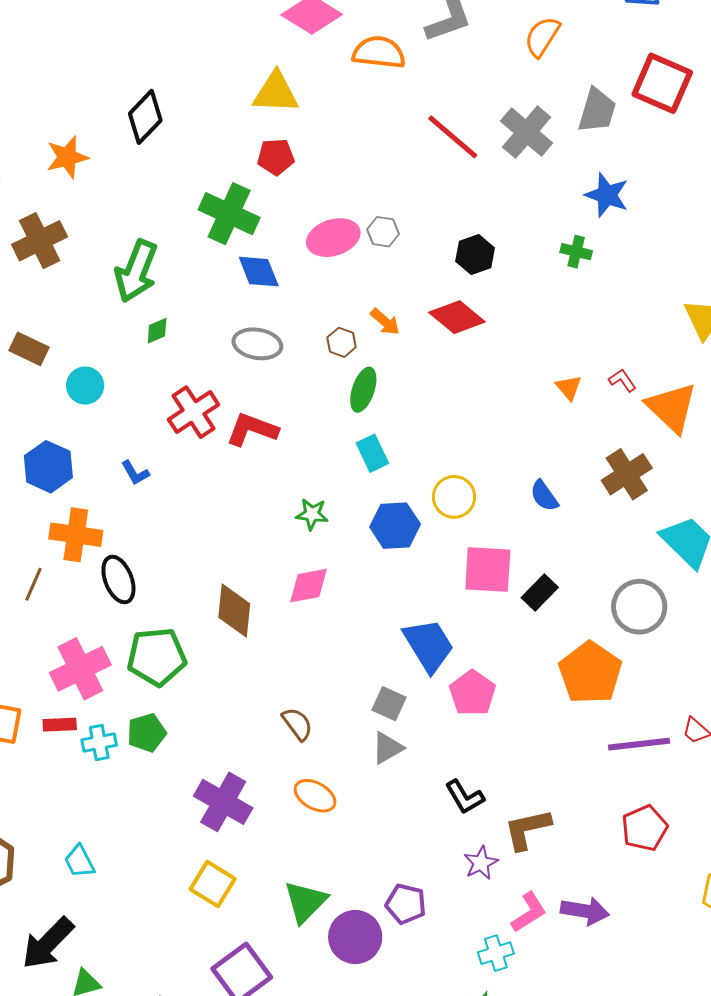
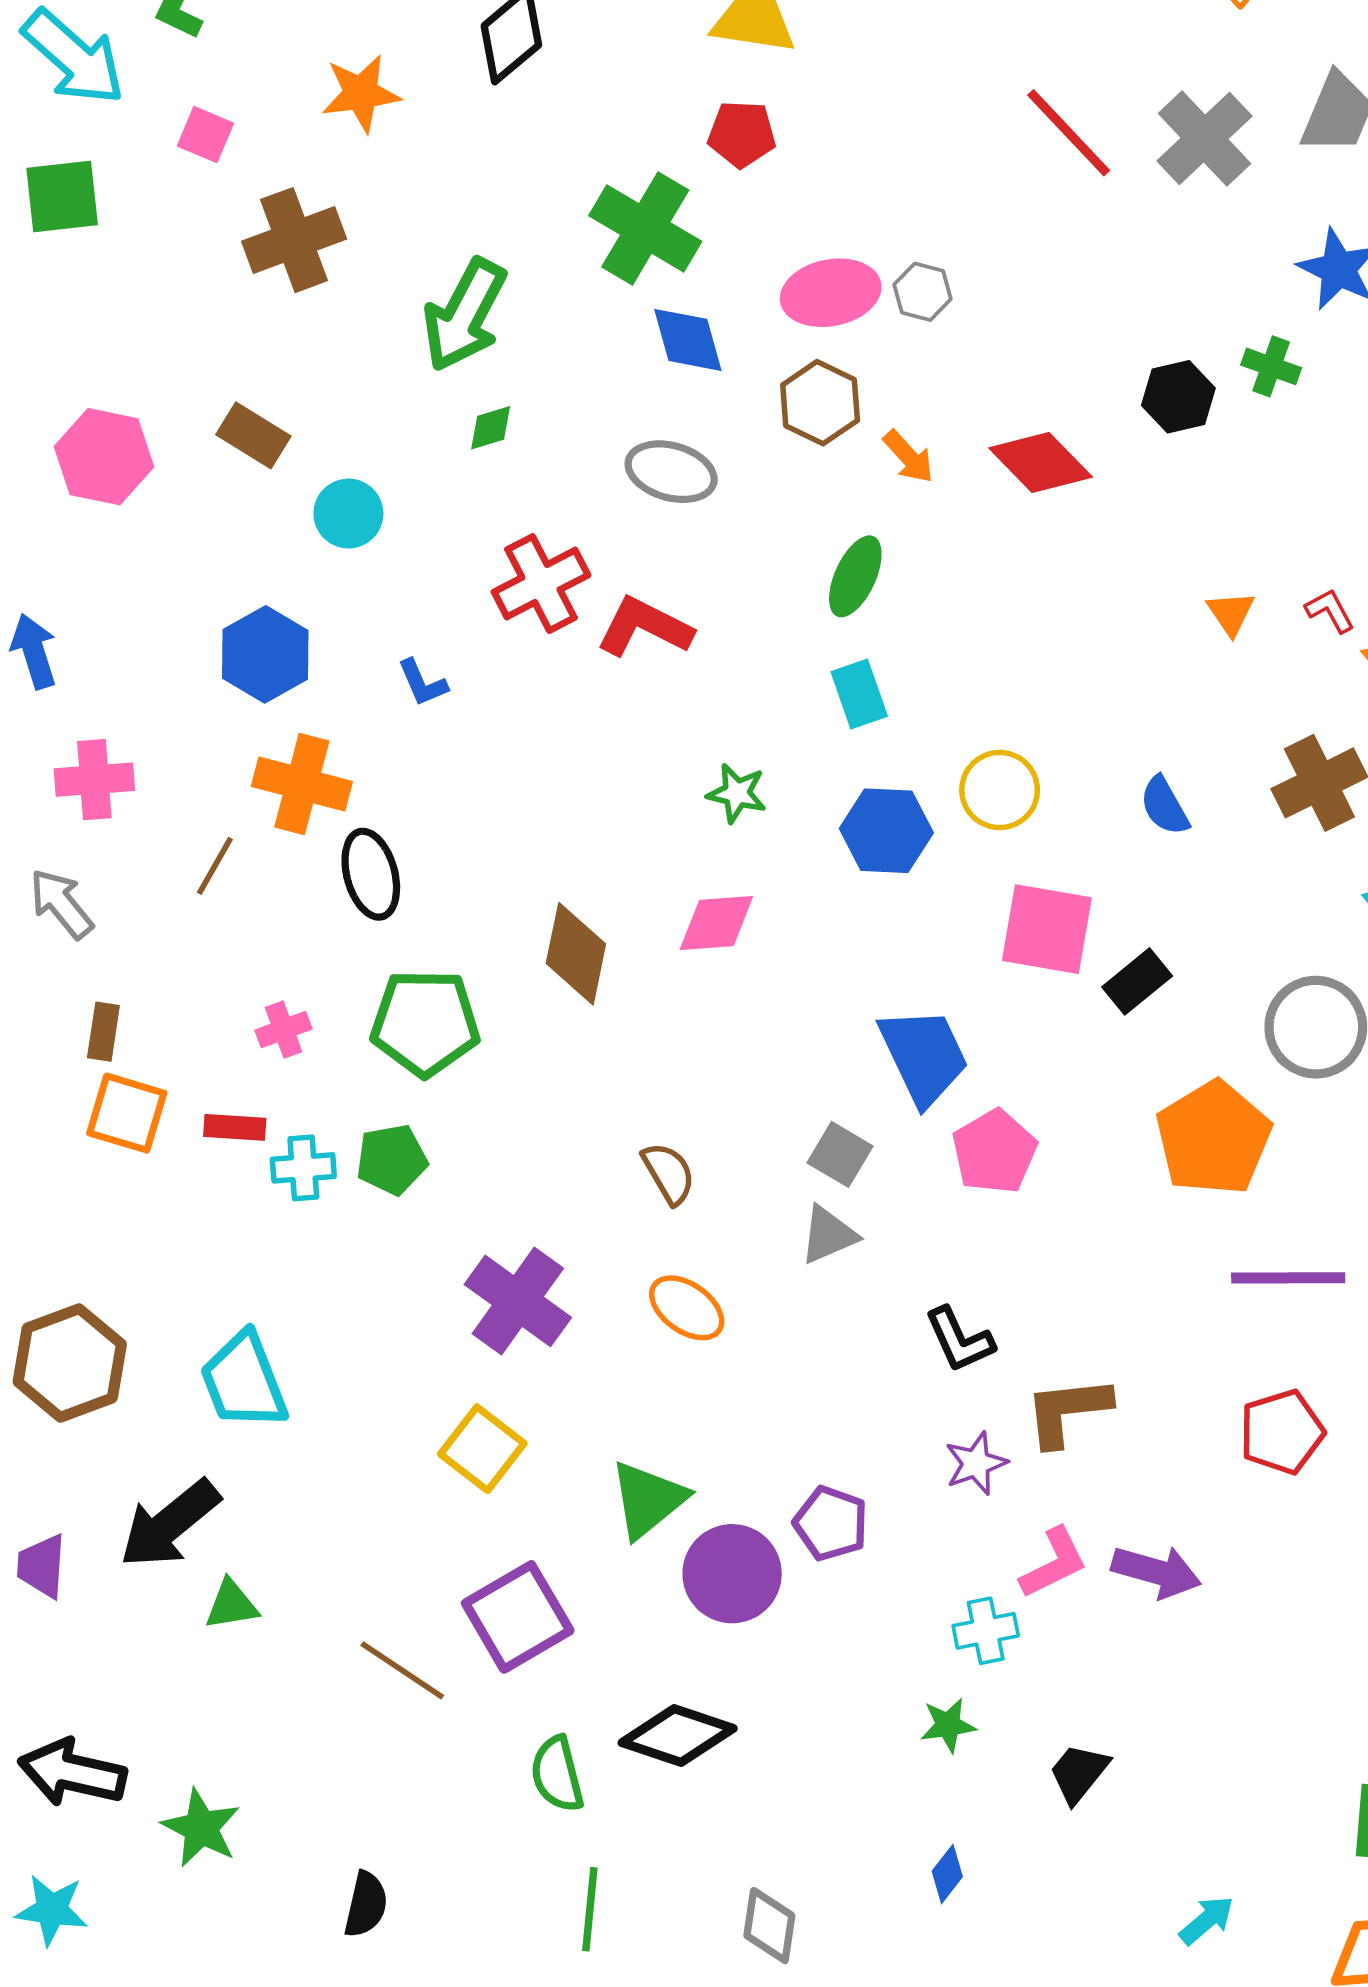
black hexagon: (475, 255) -> (1178, 397), moved
brown hexagon: (342, 342) -> (820, 403), moved, size x1.5
pink cross: (80, 669) -> (284, 1030), size x0.5
cyan trapezoid: (79, 861) -> (244, 1381), size x1.6

